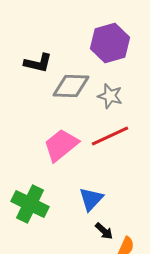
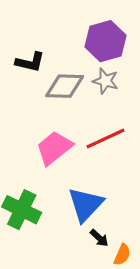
gray star: (110, 96) -> (105, 81), moved
blue triangle: (91, 199) -> (86, 204), size x1.4

